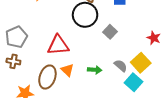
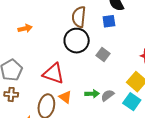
red triangle: (58, 45) -> (53, 74), turned 30
gray semicircle: (121, 66) -> (107, 95), moved, turned -72

